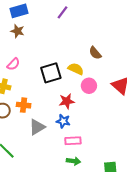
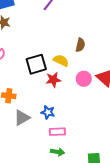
brown semicircle: (95, 53) -> (80, 45), turned -128
pink circle: (89, 86) -> (84, 79), moved
red star: (67, 101) -> (53, 80), moved

